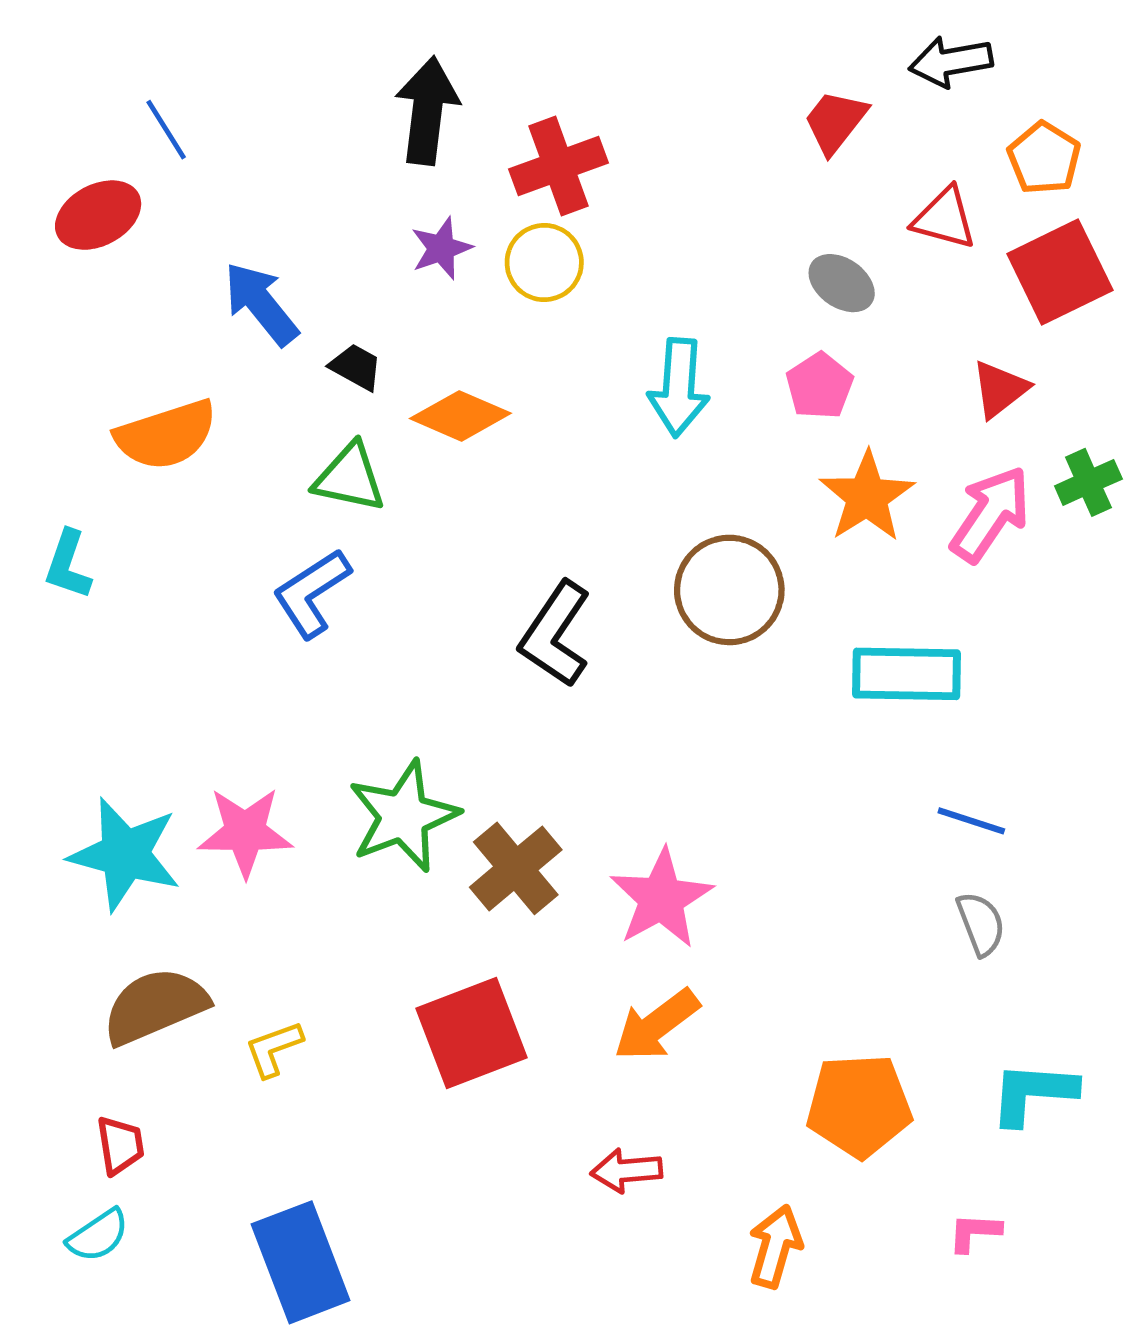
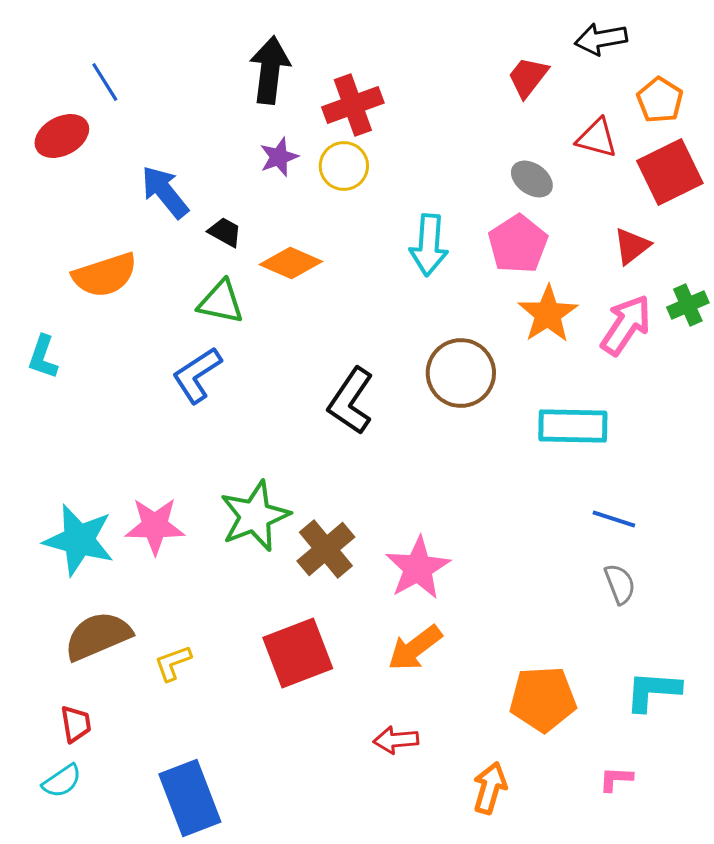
pink pentagon: (819, 386) -> (518, 244), size x1.4

